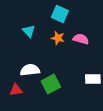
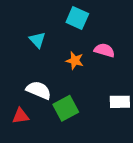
orange star: (58, 38) -> (75, 61), moved
white semicircle: (30, 70) -> (39, 90), turned 30

